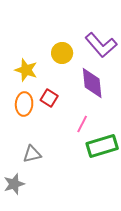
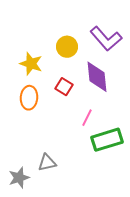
red square: (49, 98) -> (64, 87), moved
gray triangle: (32, 154) -> (47, 163), moved

